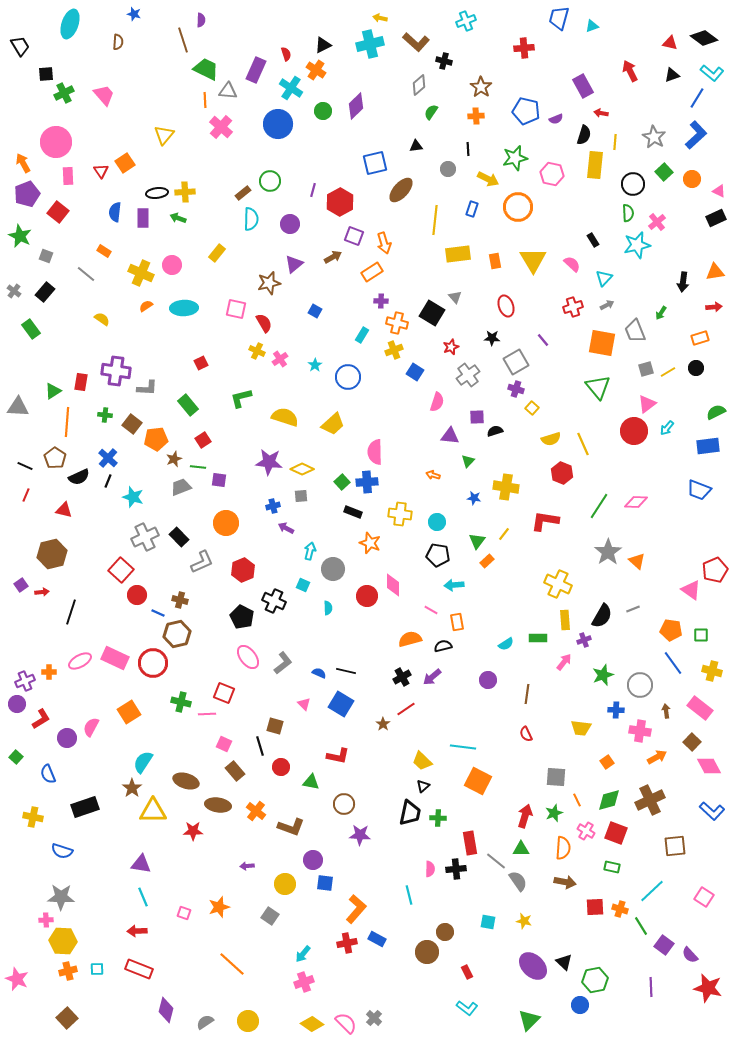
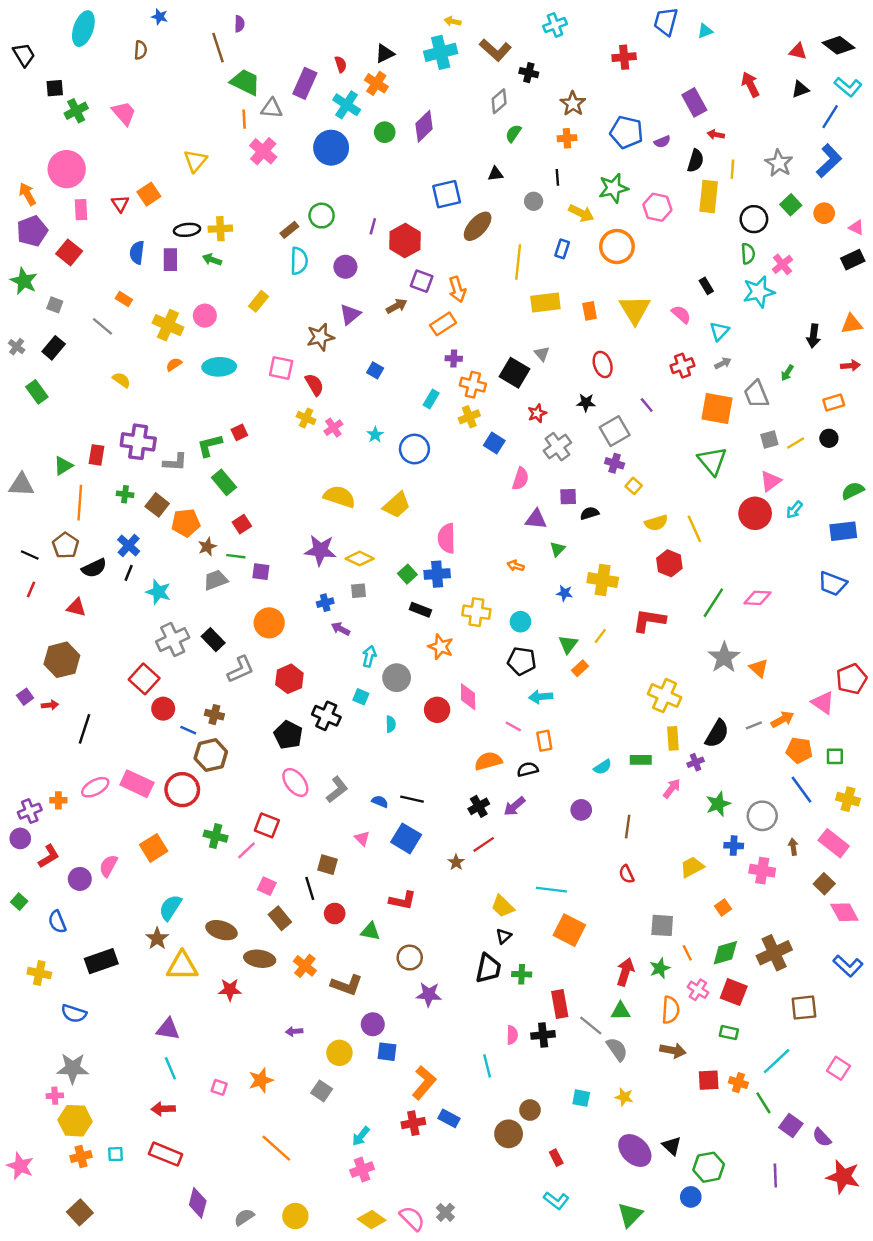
green L-shape: (241, 398) -> (210, 445), moved
pink line: (207, 714) -> (247, 850), turned -42
yellow trapezoid: (581, 728) -> (692, 867), turned 145
orange arrow: (657, 757) -> (782, 719), moved

